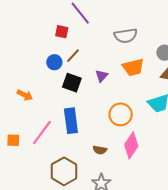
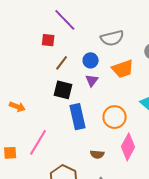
blue circle: (54, 62) -> (91, 60), moved
blue rectangle: (71, 121) -> (77, 117), moved

